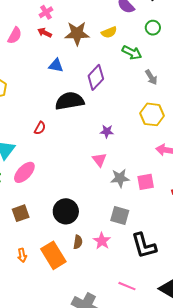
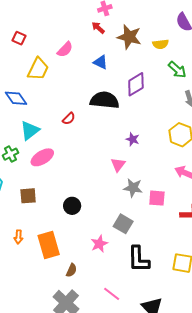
pink semicircle: (15, 35) -> (65, 49), moved
black circle: (66, 211) -> (72, 206), size x0.7
brown semicircle: (78, 242) -> (71, 270), moved

